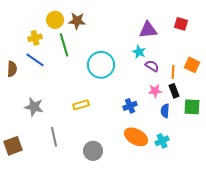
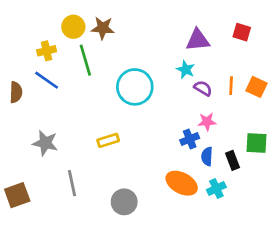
orange line: (173, 72) -> (231, 86), moved
black rectangle: (174, 91) -> (232, 160), moved
blue cross: (130, 106) -> (190, 139), moved
blue semicircle: (165, 111) -> (207, 156), moved

